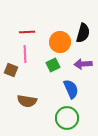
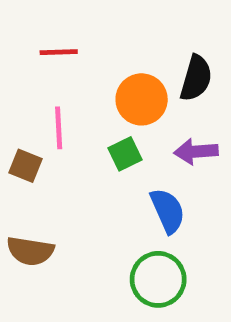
red line: (27, 32) -> (59, 52), moved
brown semicircle: (27, 101) -> (30, 251), moved

